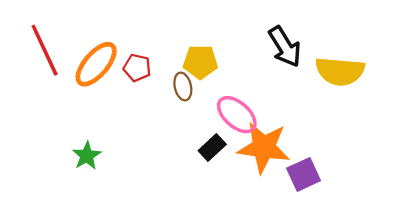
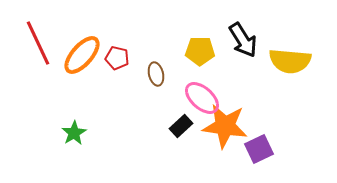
yellow pentagon: (200, 62) -> (200, 51), moved

